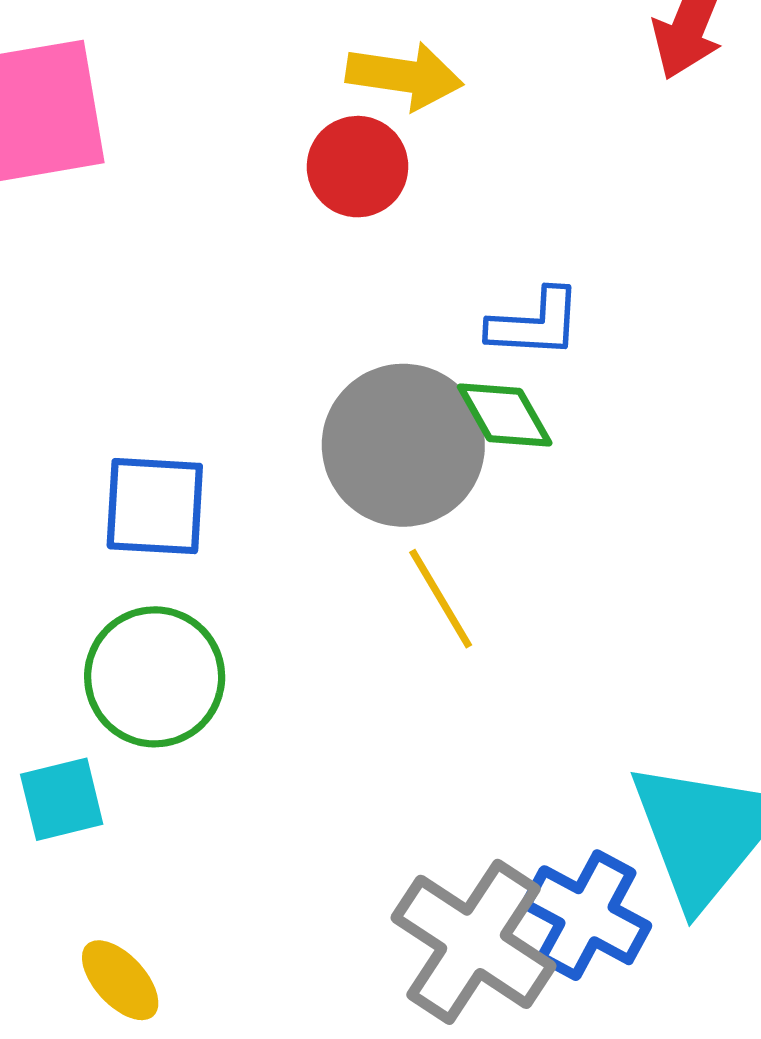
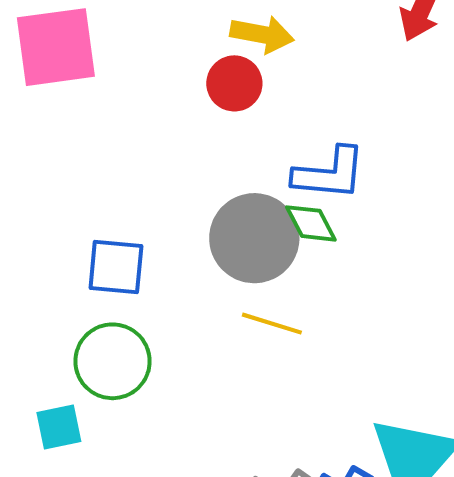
blue L-shape: (535, 324) -> (329, 174), size x1.4
yellow line: (441, 599) -> (272, 324), turned -44

